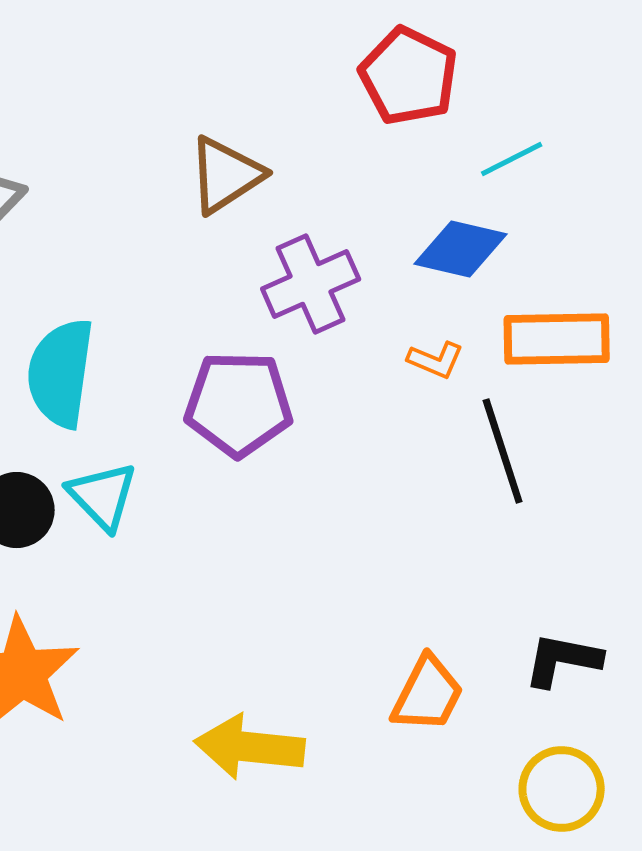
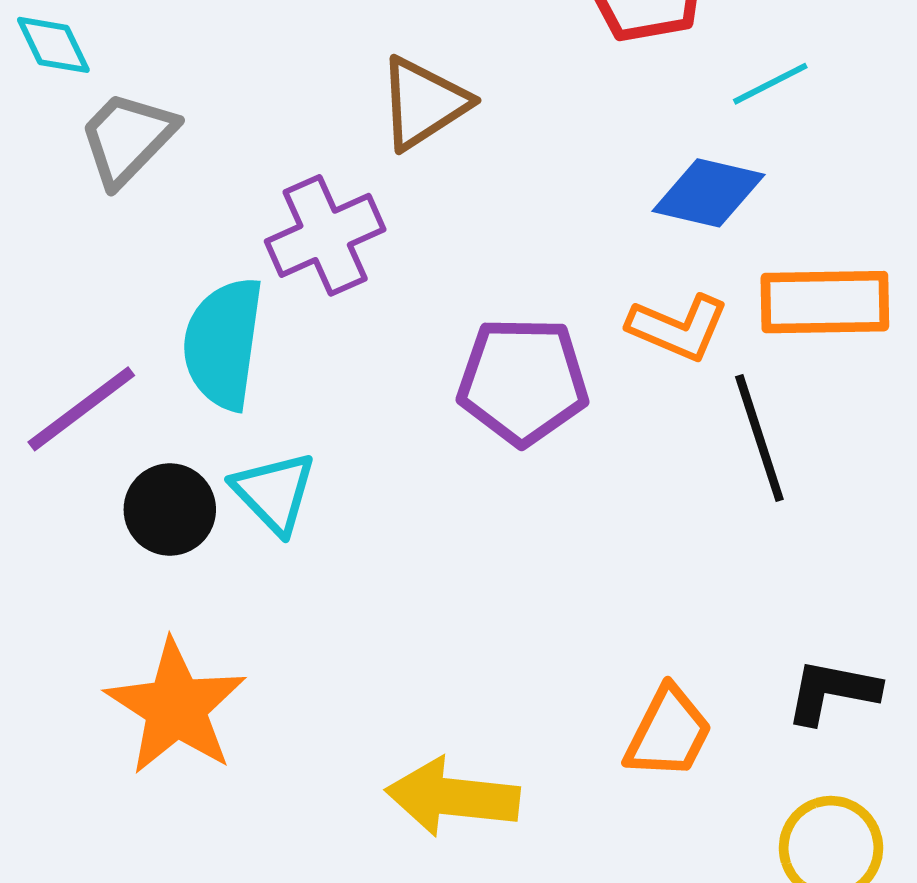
purple cross: (311, 284) -> (325, 235), moved
orange L-shape: (436, 360) -> (678, 328), size x1.5
purple pentagon: (239, 404) -> (523, 381), moved

